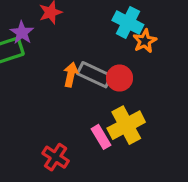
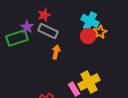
gray rectangle: (94, 75) -> (48, 31), moved
red circle: (120, 78) -> (88, 36), moved

